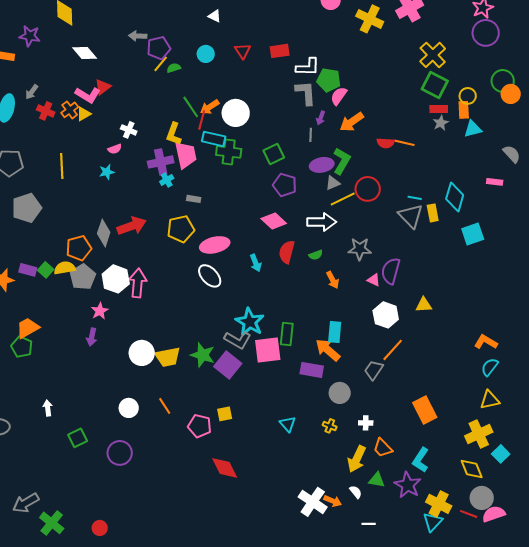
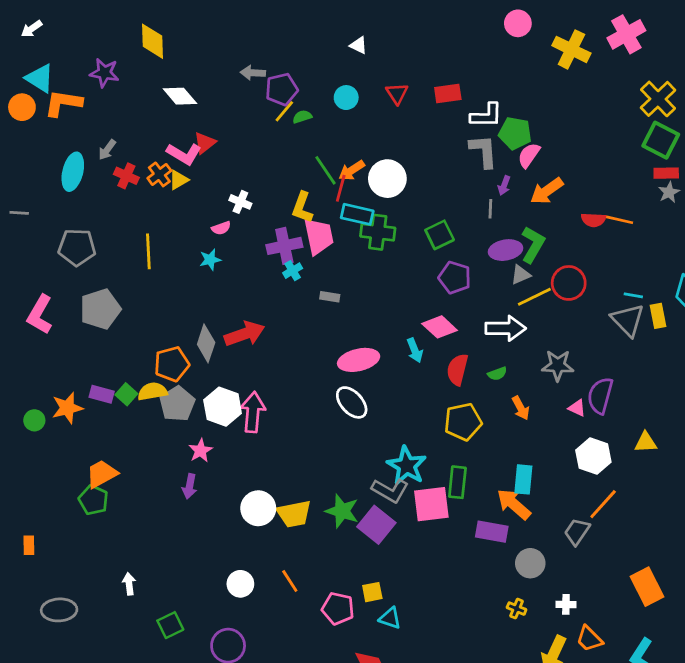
yellow pentagon: (181, 229) -> (463, 422), moved
cyan arrow: (256, 263) -> (415, 350), moved
cyan triangle: (288, 424) -> (390, 618), moved, turned -30

